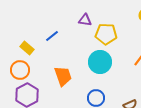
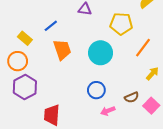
yellow pentagon: (106, 34) -> (121, 24), moved
orange trapezoid: (63, 76) -> (62, 50), moved

